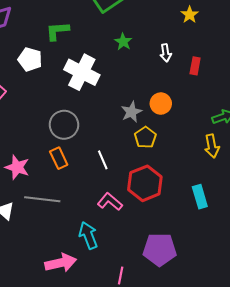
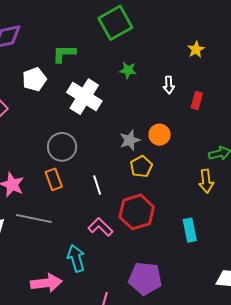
green star: (123, 42) -> (128, 70), turned -30
white pentagon: (30, 59) -> (34, 79), turned 30

